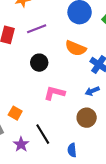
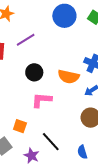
orange semicircle: (76, 48) -> (69, 77), moved
pink L-shape: (54, 93) -> (42, 100), moved

